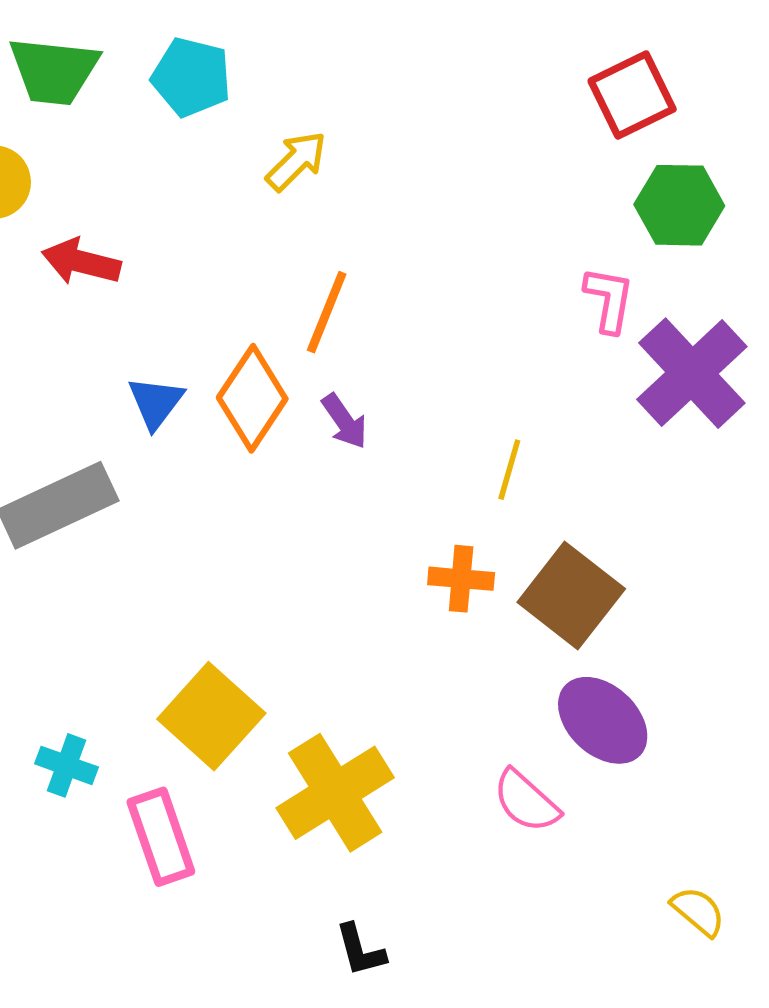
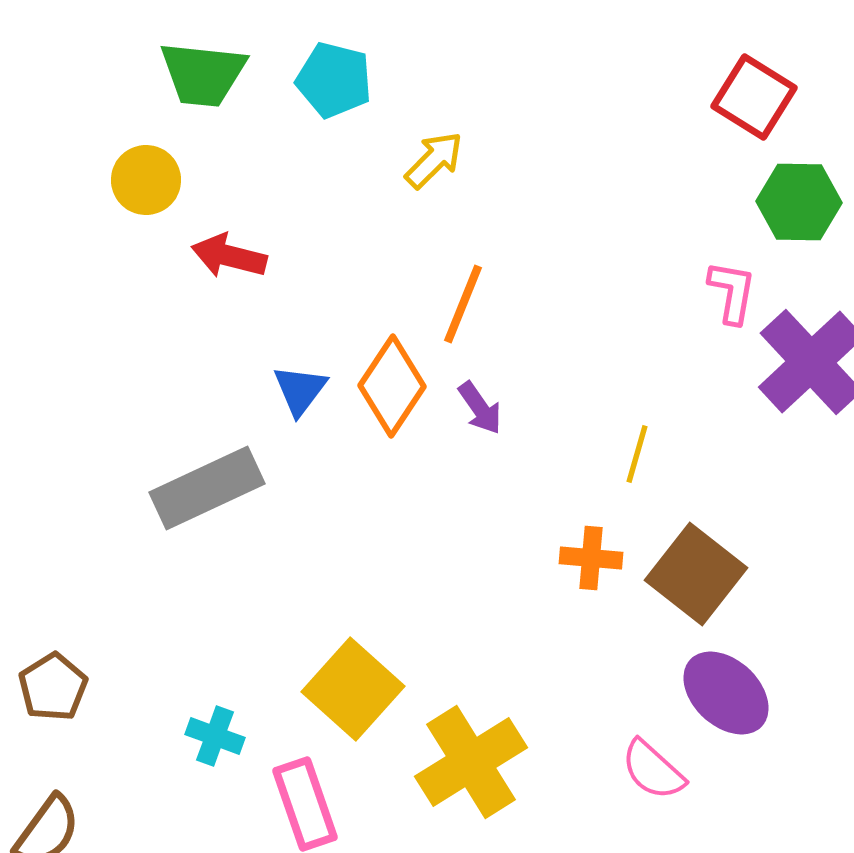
red square: (632, 95) -> (754, 97), turned -32

